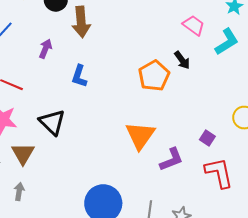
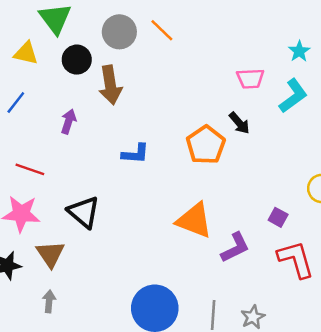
pink trapezoid: (194, 25) -> (250, 79), turned 145
blue L-shape: (79, 76) -> (135, 154), moved, turned -100
orange triangle: (140, 135) -> (194, 220), turned -40

